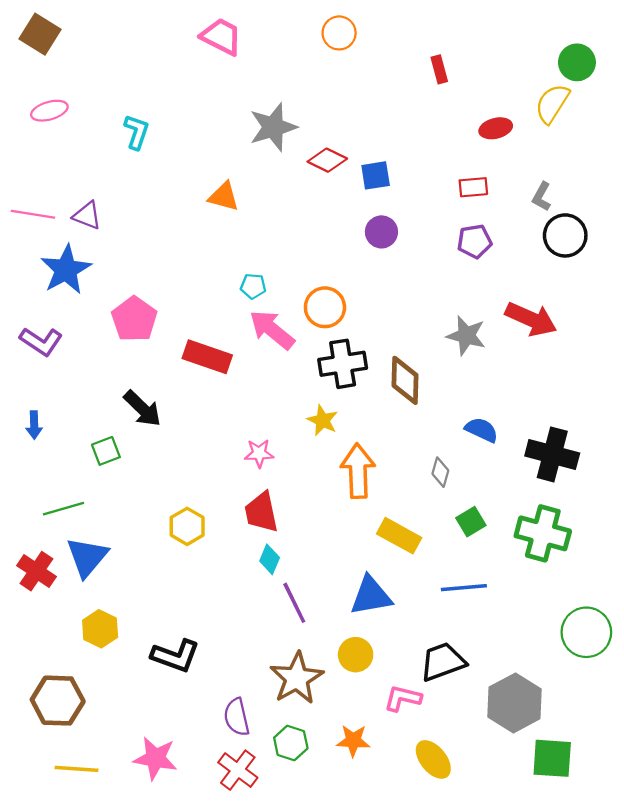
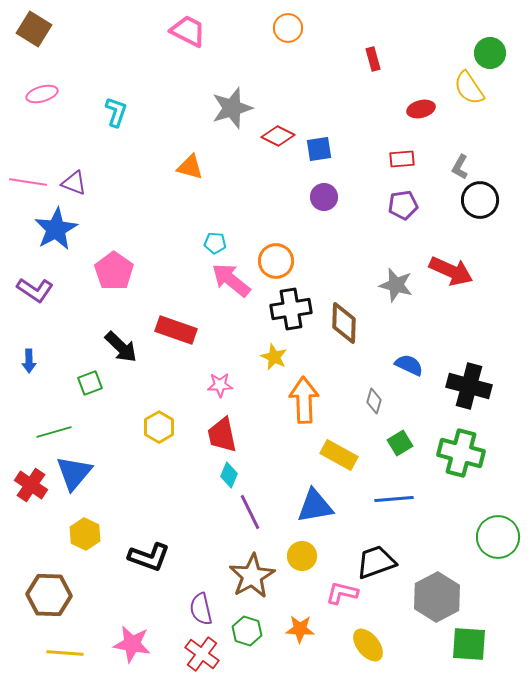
yellow semicircle: (552, 104) -> (469, 88), turned -66
red rectangle: (207, 357) -> (176, 330), moved
yellow hexagon: (187, 526) -> (159, 427), moved

